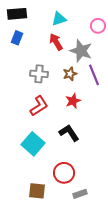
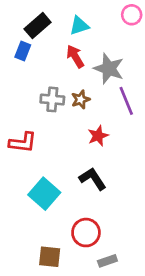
black rectangle: (17, 14) -> (38, 26), moved, turned -36
pink circle: (98, 26) -> (132, 15), moved
brown star: (70, 74) -> (81, 99), moved
red L-shape: (39, 106) -> (23, 142), moved, turned 40

